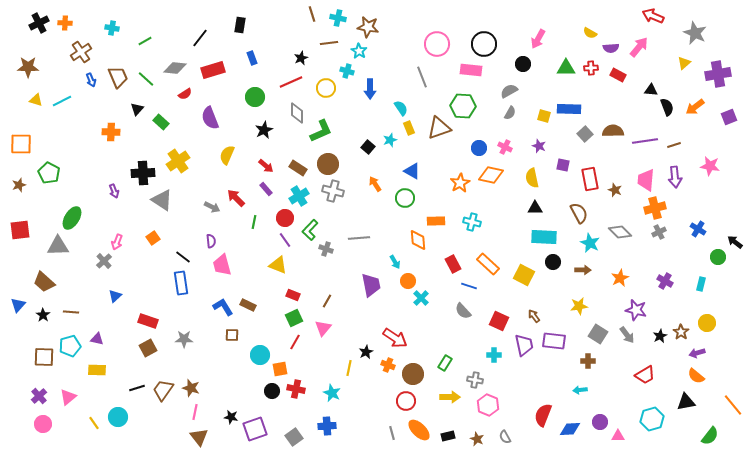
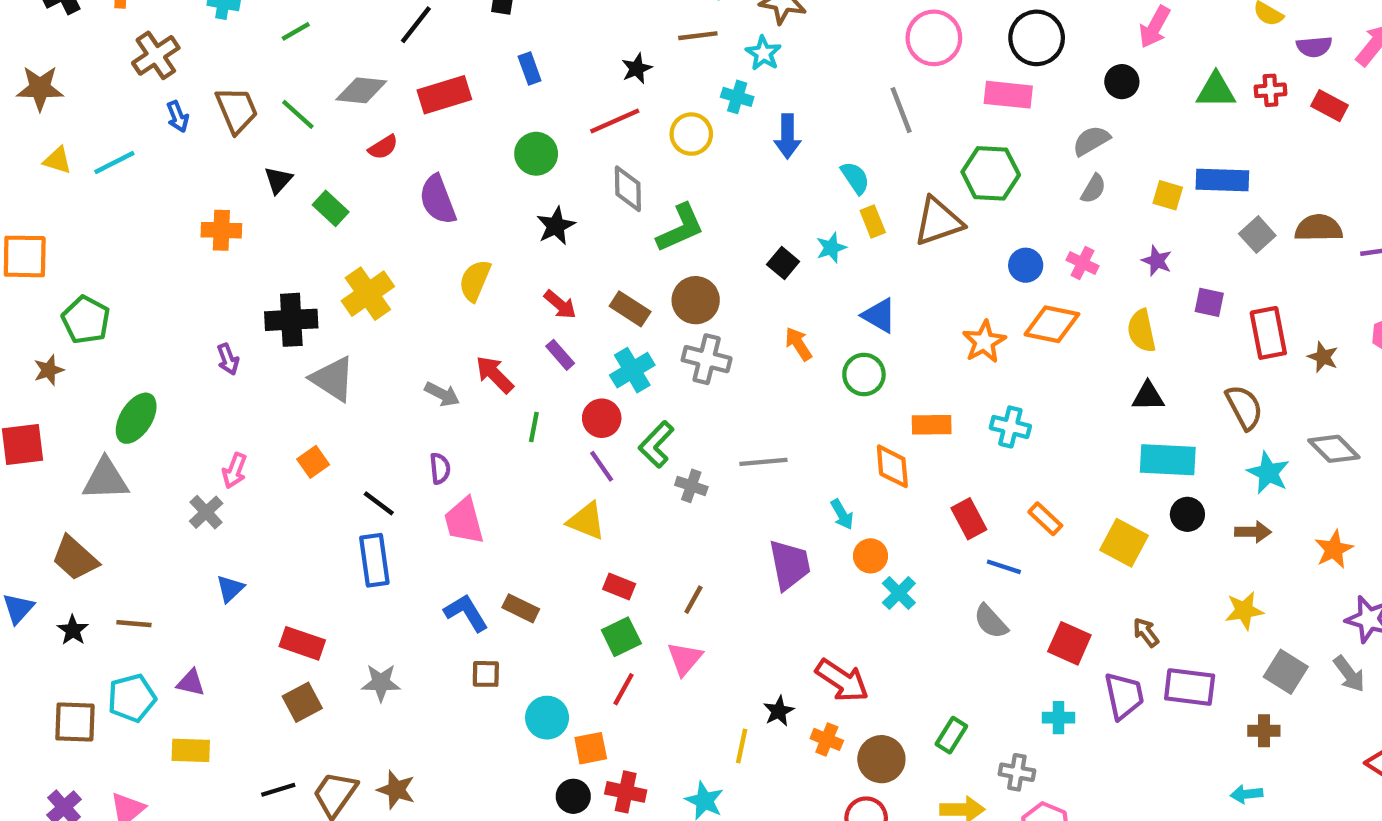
brown star: (19, 185) -> (49, 370), moved
orange rectangle: (488, 264) -> (1045, 519), size x0.7

